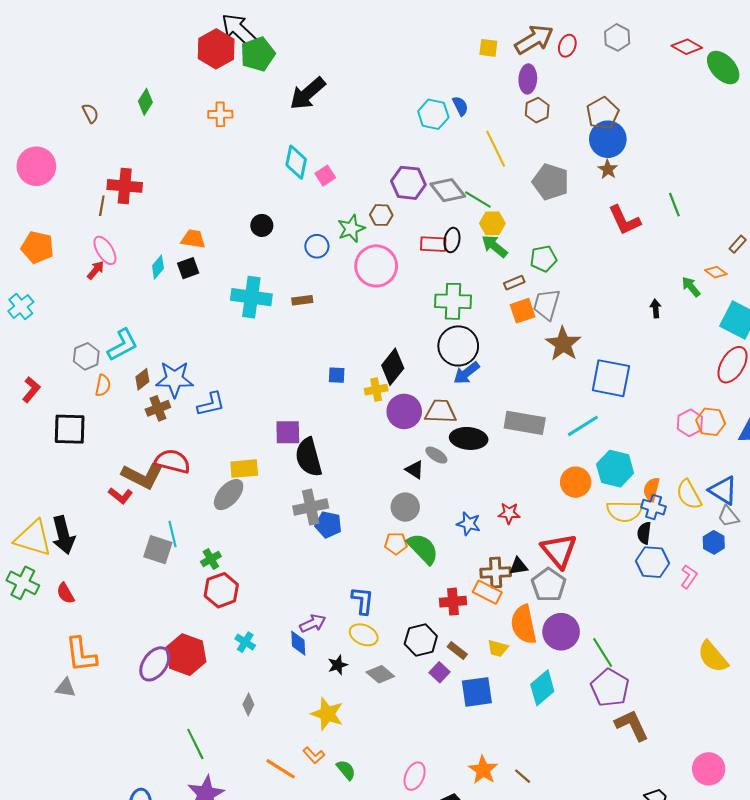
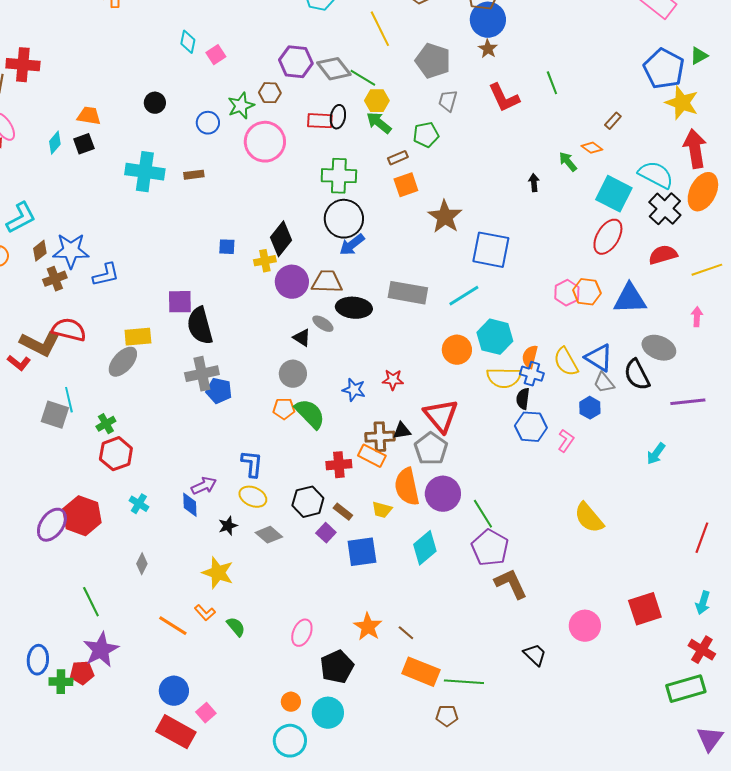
cyan diamond: (296, 162) -> (188, 42), size x0.7
gray trapezoid: (547, 304) -> (448, 101), moved, size x0.7

